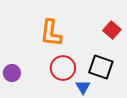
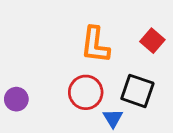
orange L-shape: (51, 33) -> (95, 45), moved

